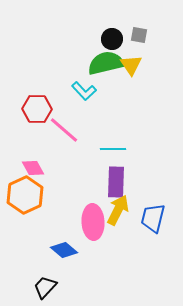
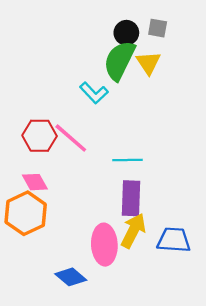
green semicircle: (106, 63) -> (119, 60), turned -51
red hexagon: (37, 109) -> (40, 136), moved
blue trapezoid: (153, 218) -> (174, 240), turned 80

